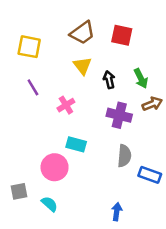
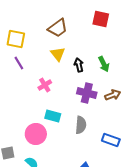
red square: (122, 35) -> (101, 19), moved
purple line: (33, 87) -> (19, 63), moved
brown arrow: (152, 104) -> (113, 95), moved
gray semicircle: (124, 156) -> (81, 125), moved

